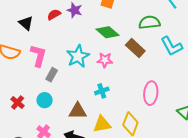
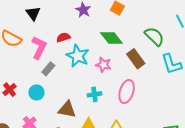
red semicircle: (54, 15) -> (63, 37), moved
green semicircle: (149, 22) -> (154, 36), turned 40
cyan star: (78, 56) -> (78, 56), turned -30
pink ellipse: (151, 93) -> (127, 91), moved

